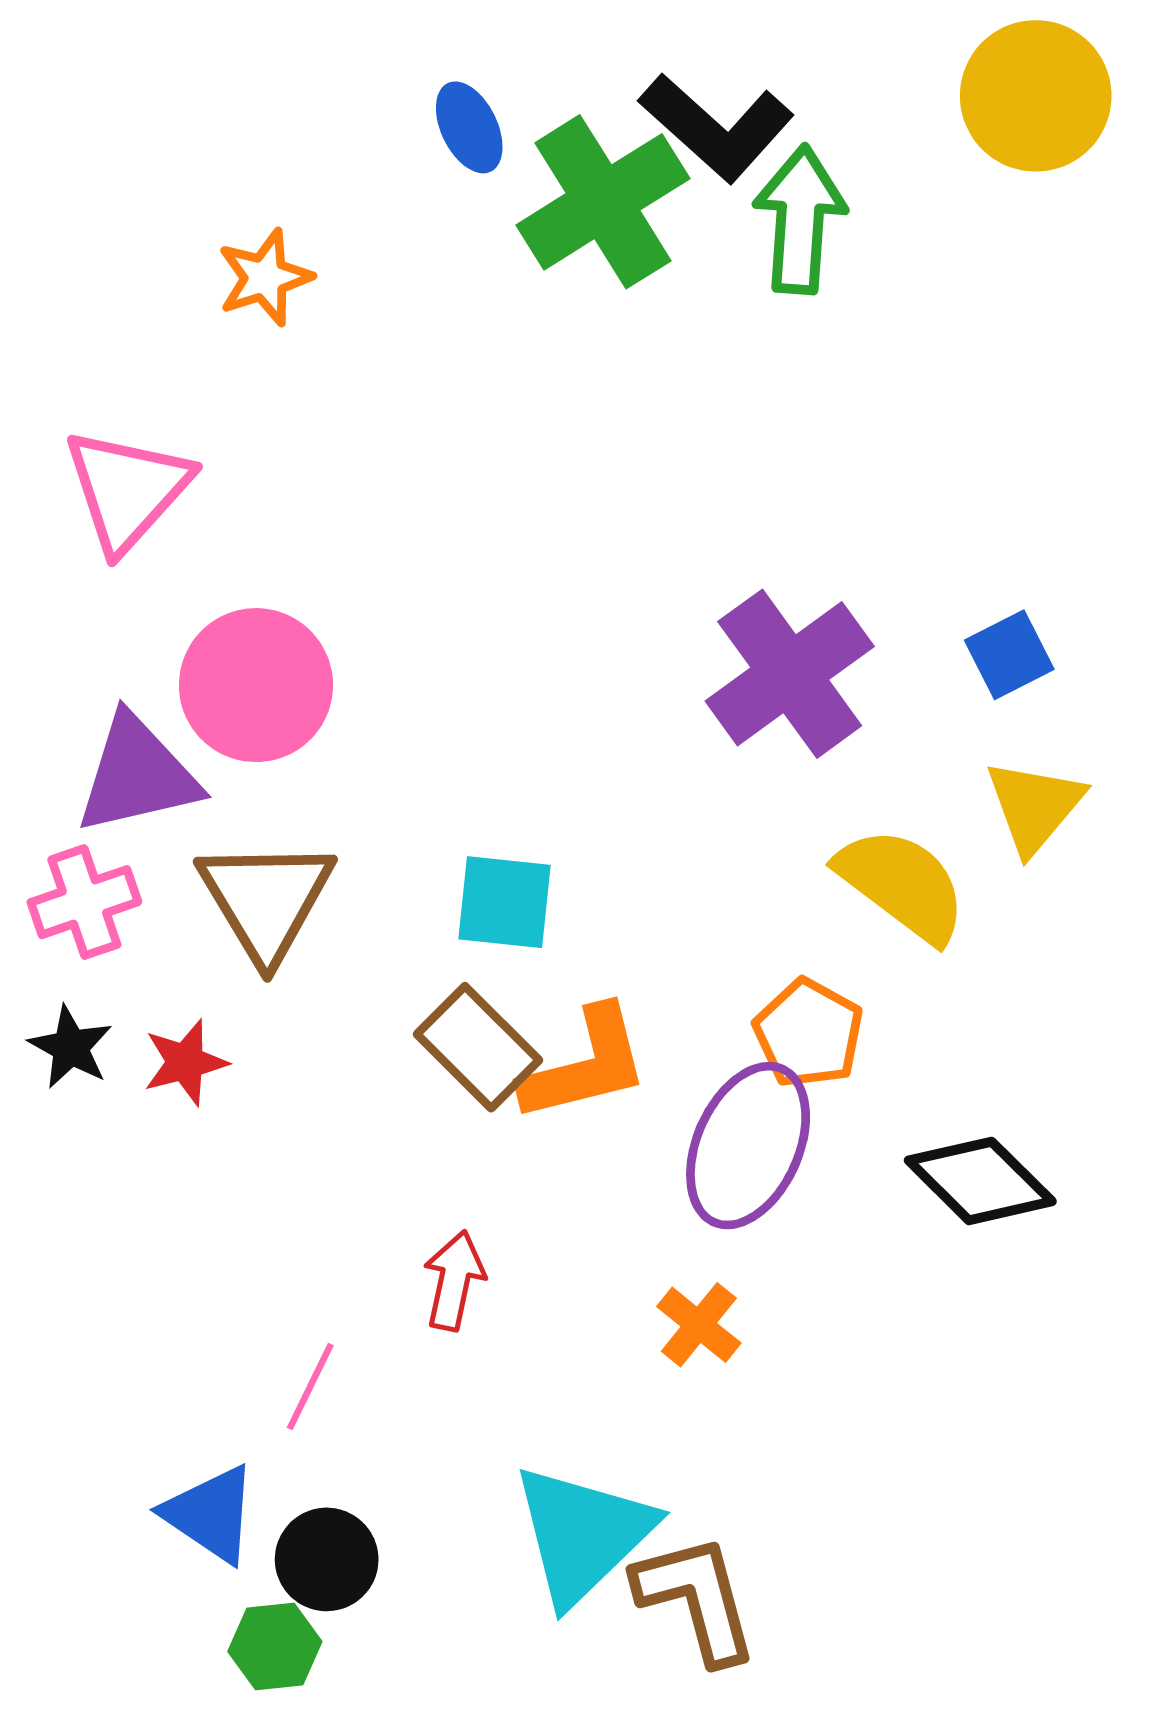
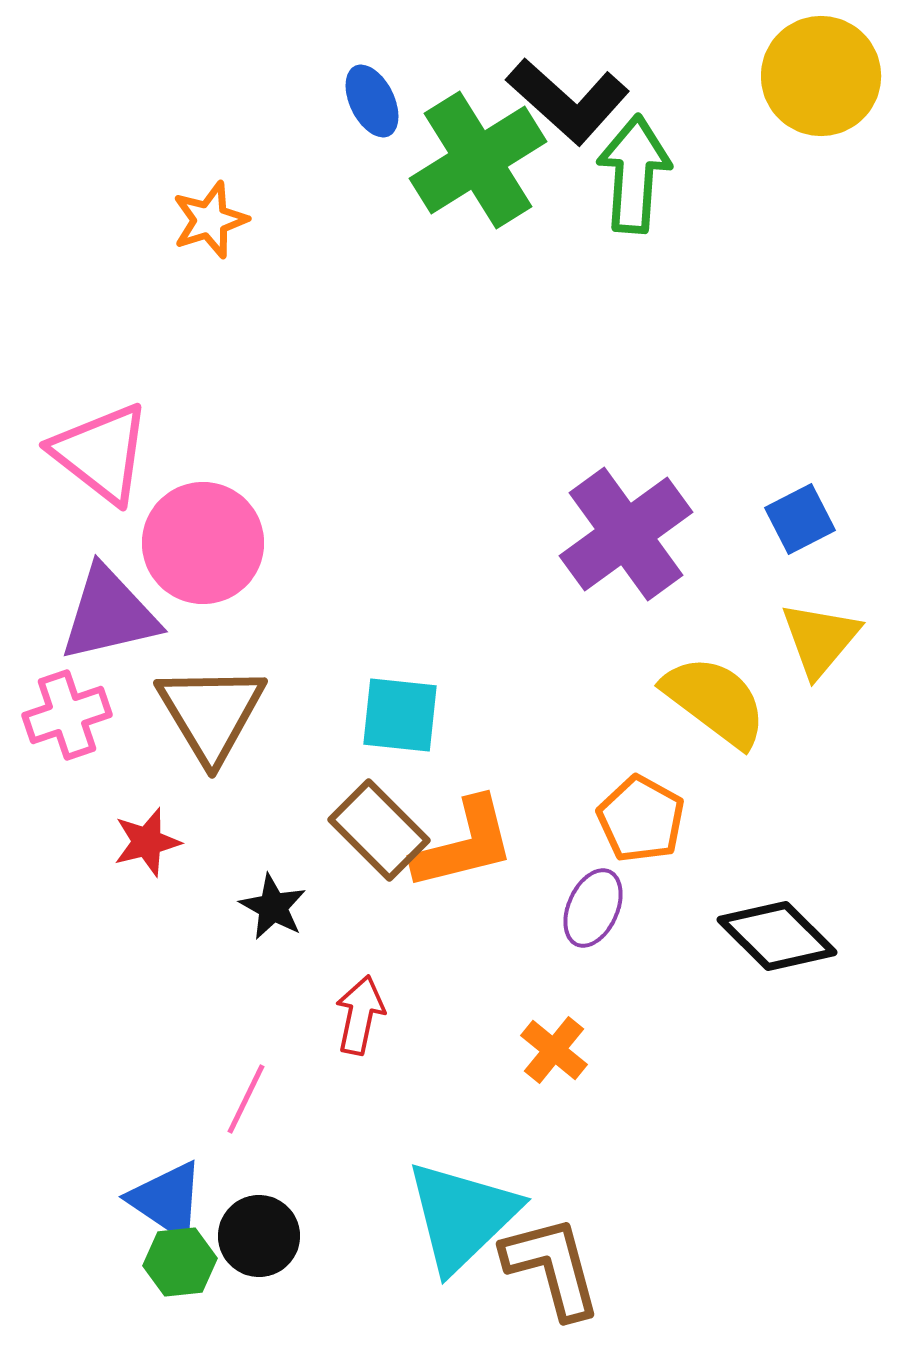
pink triangle: (127, 490) -> (101, 453), moved, turned -34
black star: (71, 1047) -> (273, 907), moved
purple ellipse: (748, 1146) -> (593, 908), size x0.6
green hexagon: (275, 1646) -> (180, 1262), moved

